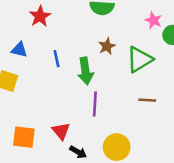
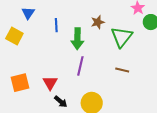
blue triangle: (19, 50) -> (28, 13), turned 40
green triangle: (140, 59) -> (122, 37), turned -30
orange square: (24, 137) -> (20, 83), turned -30

